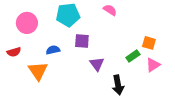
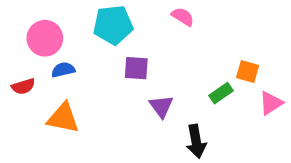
blue semicircle: (53, 50) -> (63, 70), moved
pink triangle: (153, 65) -> (271, 103), moved
orange triangle: (38, 71) -> (63, 118), turned -45

